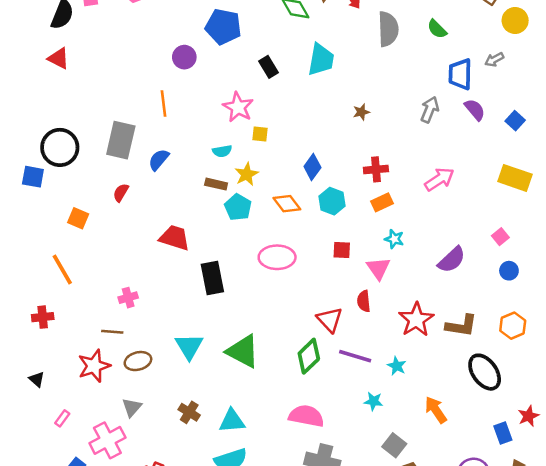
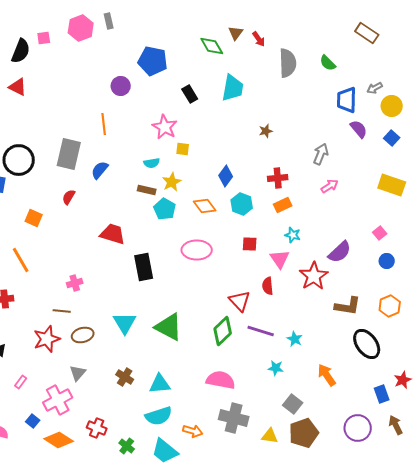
yellow circle: (515, 20) -> (392, 106), moved
gray arrow: (430, 110) -> (321, 154), moved
pink arrow: (439, 179) -> (330, 186), size x0.7
red star: (416, 320) -> (314, 276), moved

